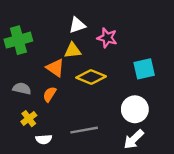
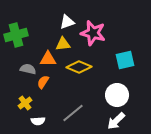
pink star: (107, 38) -> (93, 33), size x1.4
orange triangle: (55, 68) -> (48, 59), turned -36
gray semicircle: (22, 89) -> (28, 69), moved
gray line: (84, 130) -> (73, 113), turned -30

